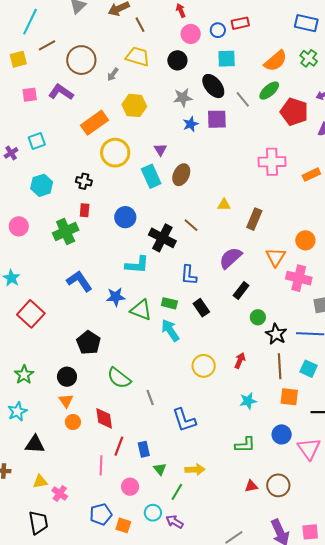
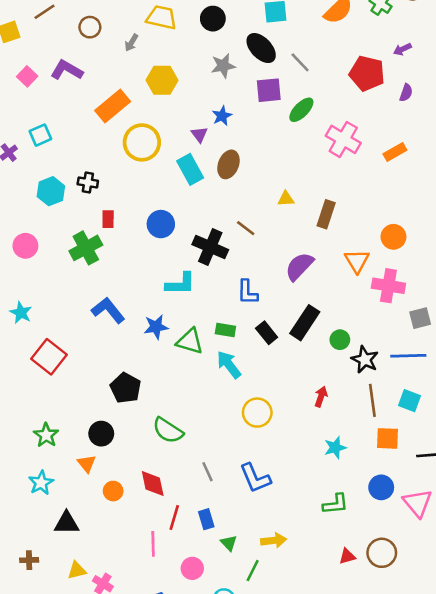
brown circle: (81, 60) -> (90, 27), size x0.6
green ellipse: (269, 91) -> (301, 110), moved
pink square: (30, 95) -> (27, 76), turned -35
blue star: (191, 124) -> (222, 116), moved
pink cross: (272, 162) -> (343, 139), turned 36
black cross: (84, 181) -> (88, 182), moved
black rectangle: (241, 290) -> (305, 323), moved, size x1.5
yellow circle: (204, 366) -> (257, 413), moved
gray line: (150, 397) -> (208, 472), moved
orange triangle: (66, 401) -> (87, 464), moved

